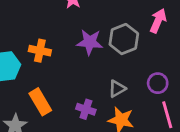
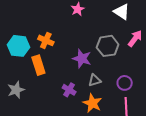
purple star: (90, 42) -> (82, 59), moved
orange rectangle: (40, 102) -> (38, 65), moved

